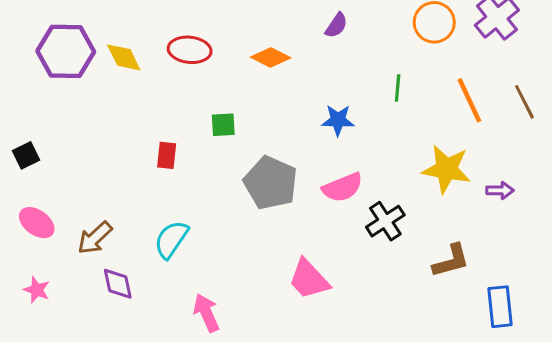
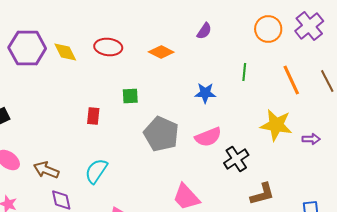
brown arrow: (95, 238) -> (46, 170), turned 65
brown L-shape: (451, 261) -> (262, 194), moved

